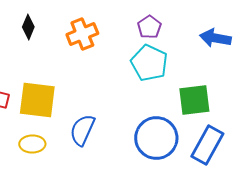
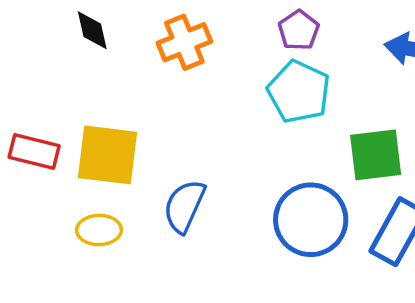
black diamond: (28, 27) -> (92, 30), turned -35

